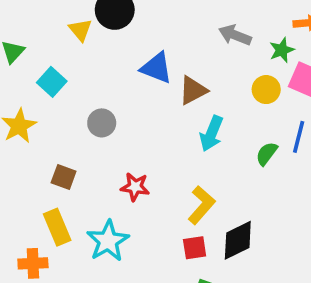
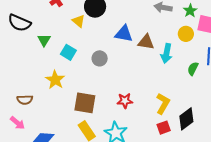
brown triangle: (193, 90) -> (146, 42), turned 48
gray circle: (102, 123) -> (100, 58), moved
cyan arrow: (211, 134) -> (166, 53), moved
brown square: (64, 177) -> (85, 103), size x1.6

